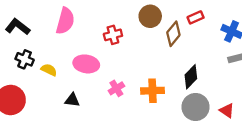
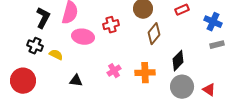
black L-shape: (18, 27) -> (43, 18), moved, turned 80
brown diamond: (173, 34) -> (154, 34), moved
pink ellipse: (86, 64) -> (83, 37), moved

